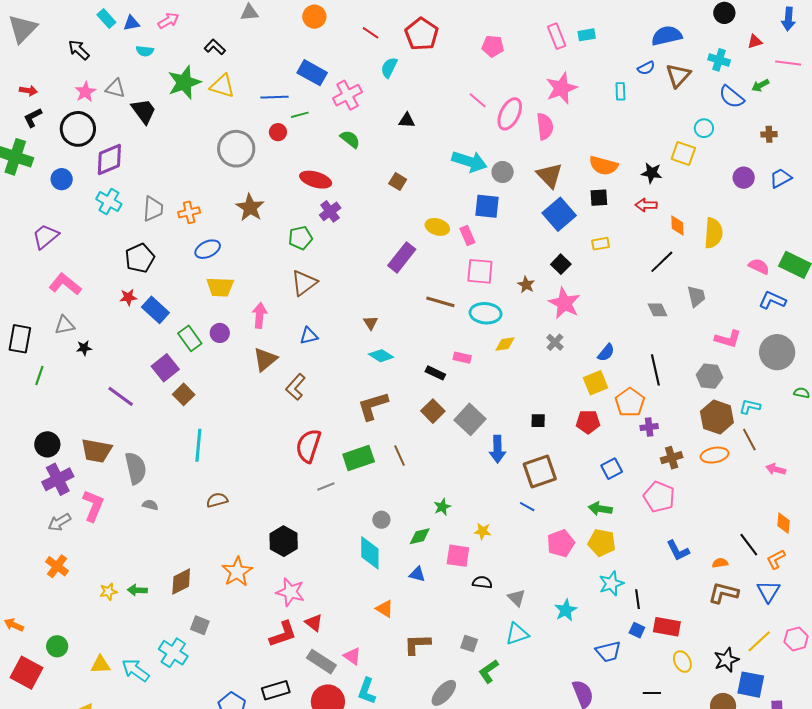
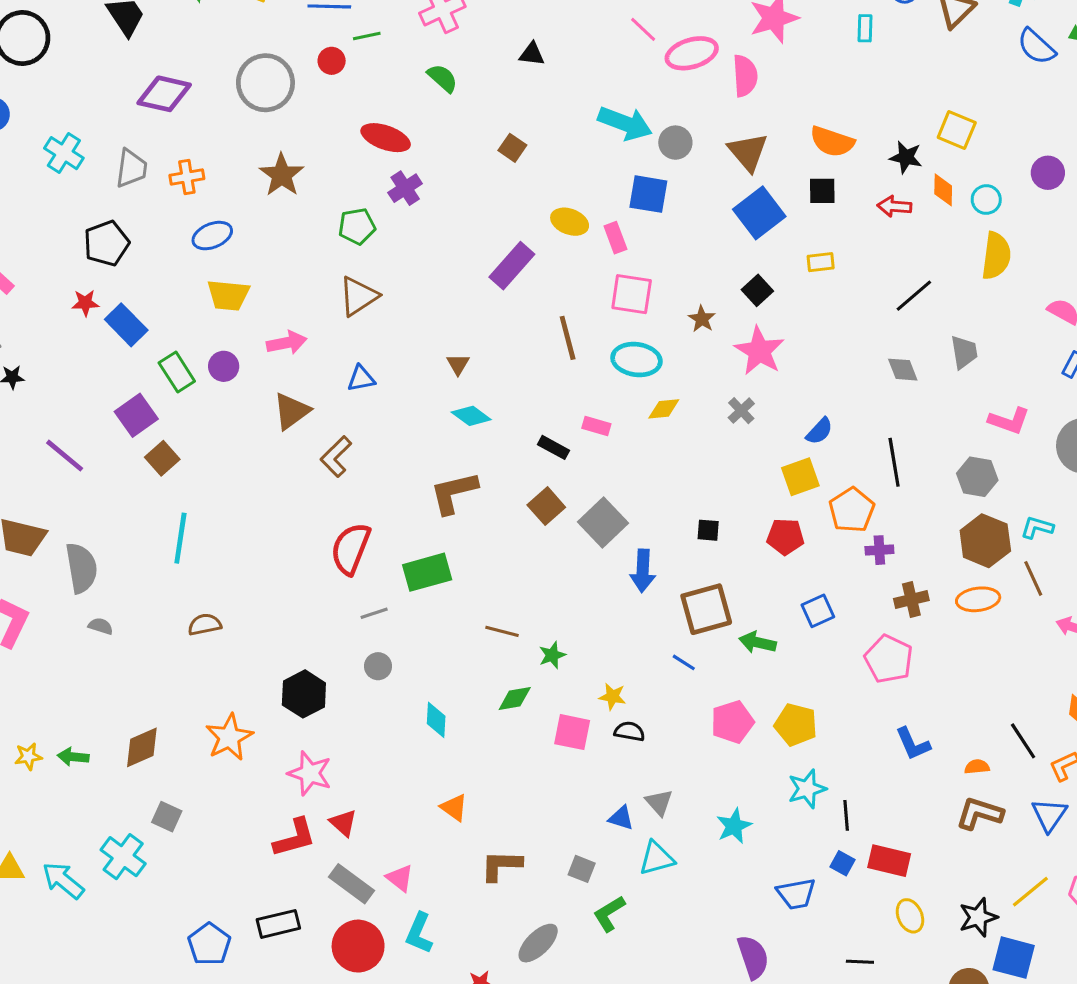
pink ellipse: (510, 114) -> (692, 53), turned 44
cyan circle: (704, 128) -> (986, 200), moved
purple diamond: (109, 159) -> (164, 94), moved, turned 32
orange diamond: (677, 226) -> (943, 190), moved
brown line: (440, 302) -> (568, 338), turned 56
pink arrow: (260, 315) -> (287, 343), turned 70
brown line: (399, 455) -> (502, 631), moved, turned -55
green arrow: (600, 509) -> (758, 642), moved
gray circle: (381, 520) -> (378, 666), moved
cyan diamond: (370, 553) -> (436, 720), size x0.7
blue triangle: (417, 574) -> (621, 818), moved
black semicircle: (482, 582) -> (630, 731), moved

